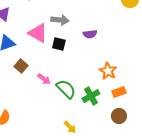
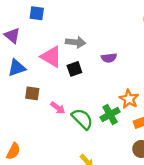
black square: (59, 44) -> (74, 69), turned -32
brown square: (21, 66) -> (32, 93), turned -32
green cross: (91, 96) -> (110, 115), moved

